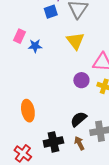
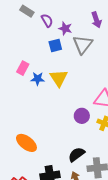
yellow triangle: (75, 41) -> (59, 78), moved
orange ellipse: (28, 111) -> (26, 143), turned -45

